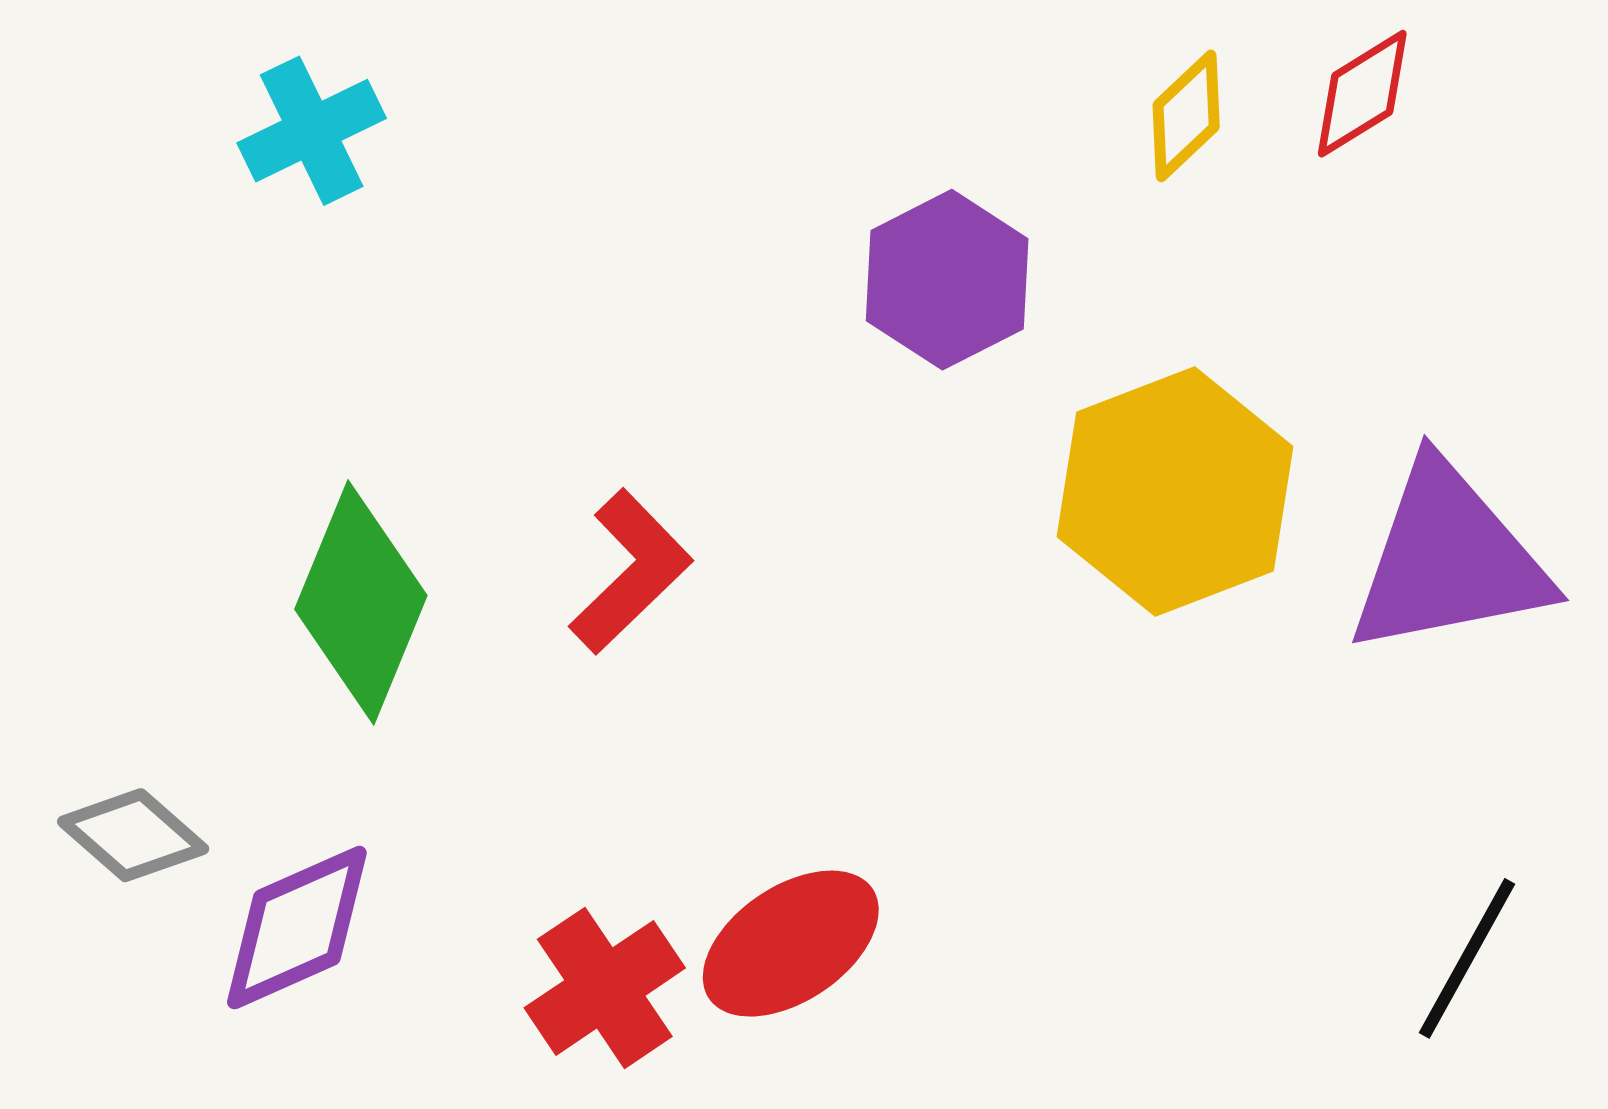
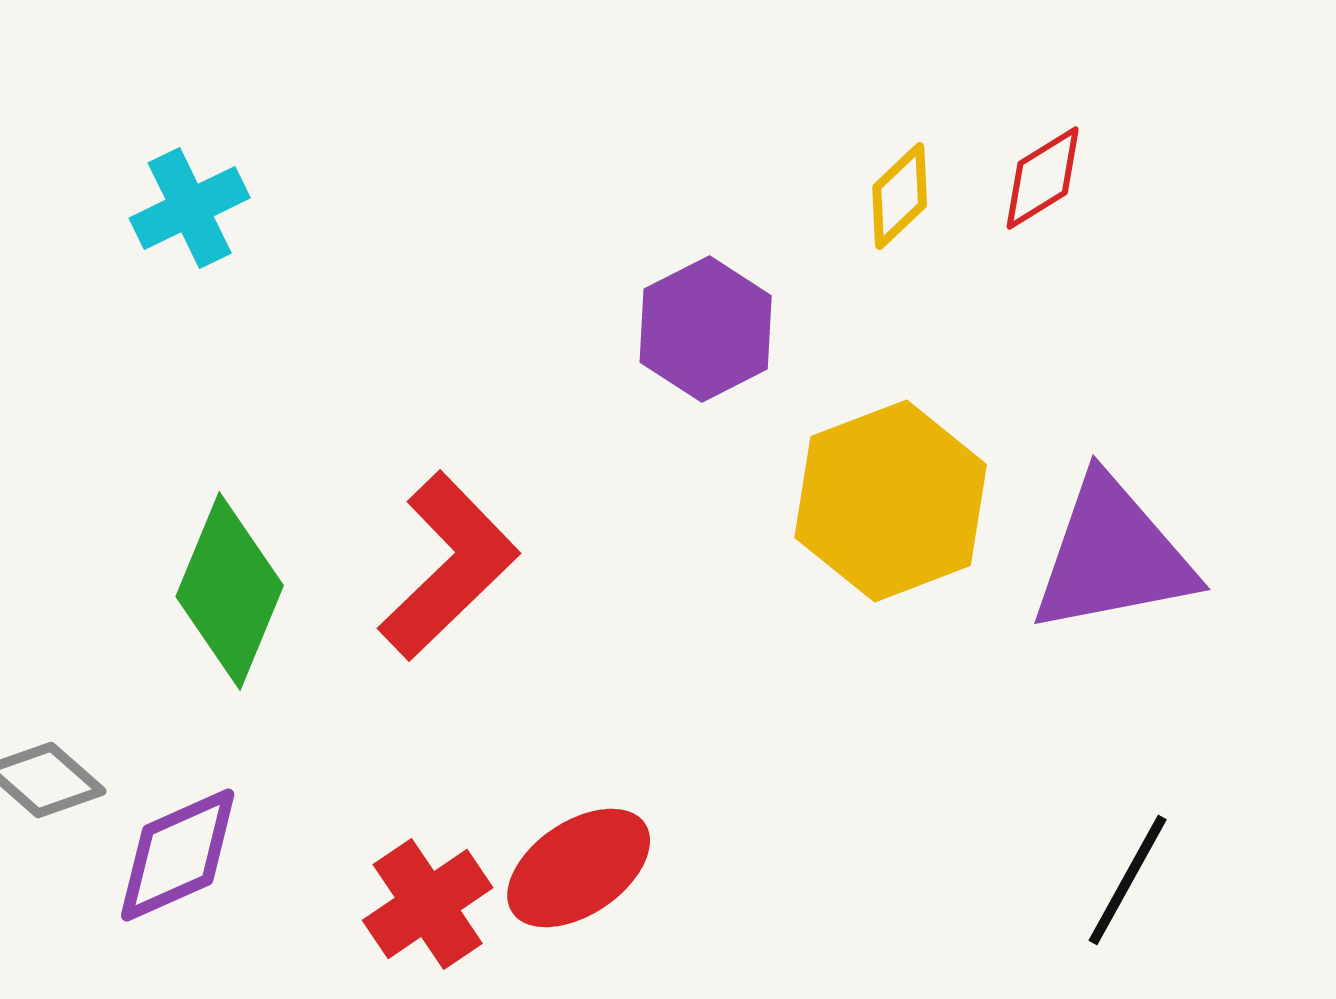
red L-shape: (631, 572) -> (449, 566), size x1.4

